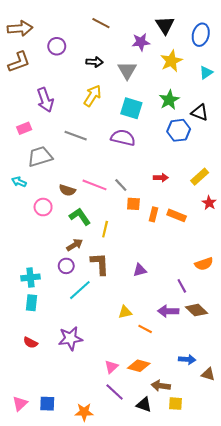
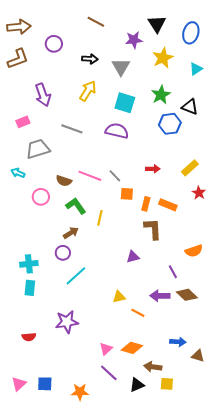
brown L-shape: (100, 264) -> (153, 229), moved
red semicircle: (30, 343) -> (29, 337), moved, turned -32
black triangle: (144, 405) -> (137, 385), turned -42

